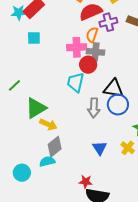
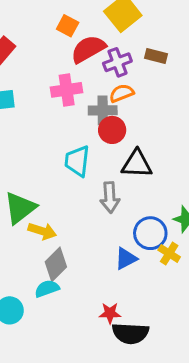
orange semicircle: (92, 35) -> (122, 93), moved, turned 56
pink cross: (77, 47) -> (67, 90), moved
red circle: (88, 65) -> (112, 130), moved
blue circle: (118, 105) -> (150, 233), moved
blue triangle: (100, 148) -> (126, 259), turned 42

